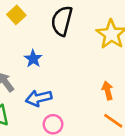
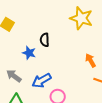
black semicircle: (62, 21) -> (45, 40), moved, size x0.6

